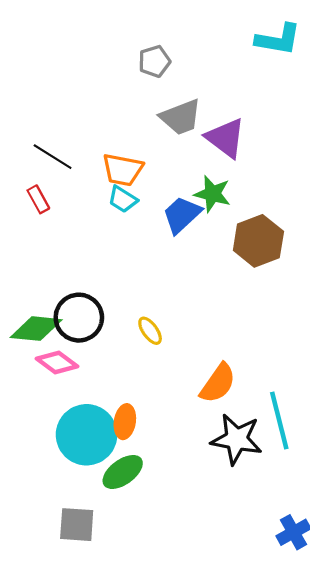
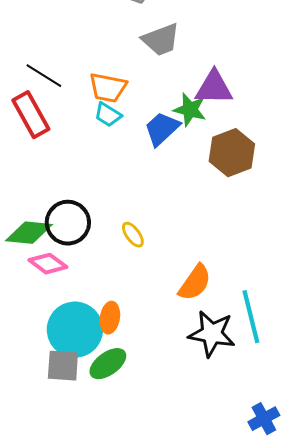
purple triangle: (226, 138) -> (214, 88), moved, turned -36
red rectangle: (38, 199) -> (31, 115), size x1.8
gray square: (77, 525) -> (63, 366), moved

